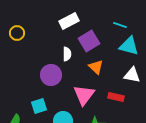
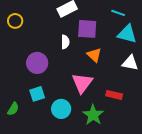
purple square: (89, 41) -> (87, 29), turned 35
purple circle: (51, 75) -> (37, 63), moved
red rectangle: (116, 97) -> (114, 95), moved

